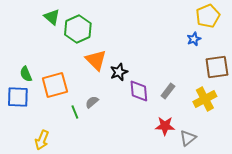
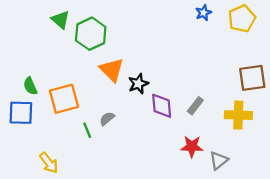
blue star: (194, 39) -> (203, 13), moved
yellow cross: (205, 99) -> (238, 115), turned 30
yellow arrow: (42, 140) -> (49, 163), turned -60

